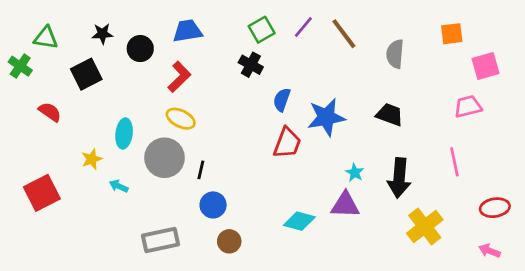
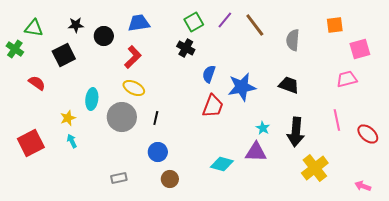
black line: (201, 170) -> (156, 118), moved
cyan arrow: (119, 186) -> (72, 141), moved, turned 40
red ellipse: (495, 208) -> (368, 134), moved, turned 50
gray rectangle: (160, 240) -> (119, 178), size x0.6

